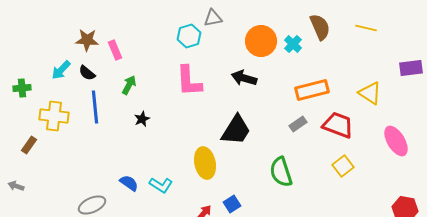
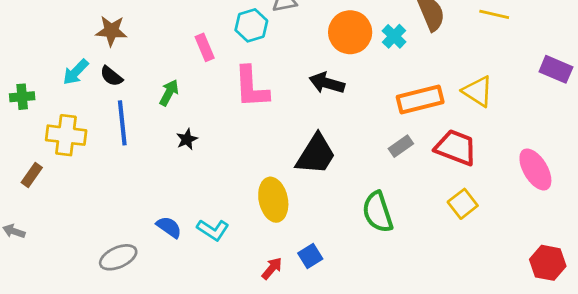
pink rectangle: (115, 50) -> (205, 47), moved
purple rectangle: (411, 68) -> (556, 69), turned 30
yellow triangle: (370, 93) -> (478, 91), moved

